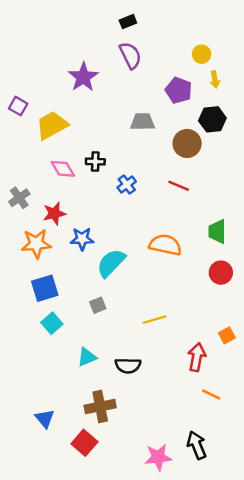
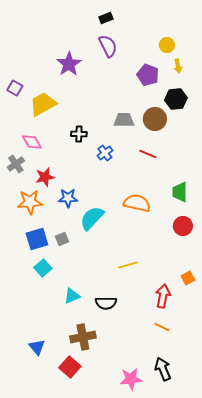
gray trapezoid: (142, 122) -> (124, 120), moved
pink diamond: (63, 169) -> (32, 142), moved
gray square: (98, 305) -> (62, 239), moved
orange line: (211, 394) -> (162, 327), moved

